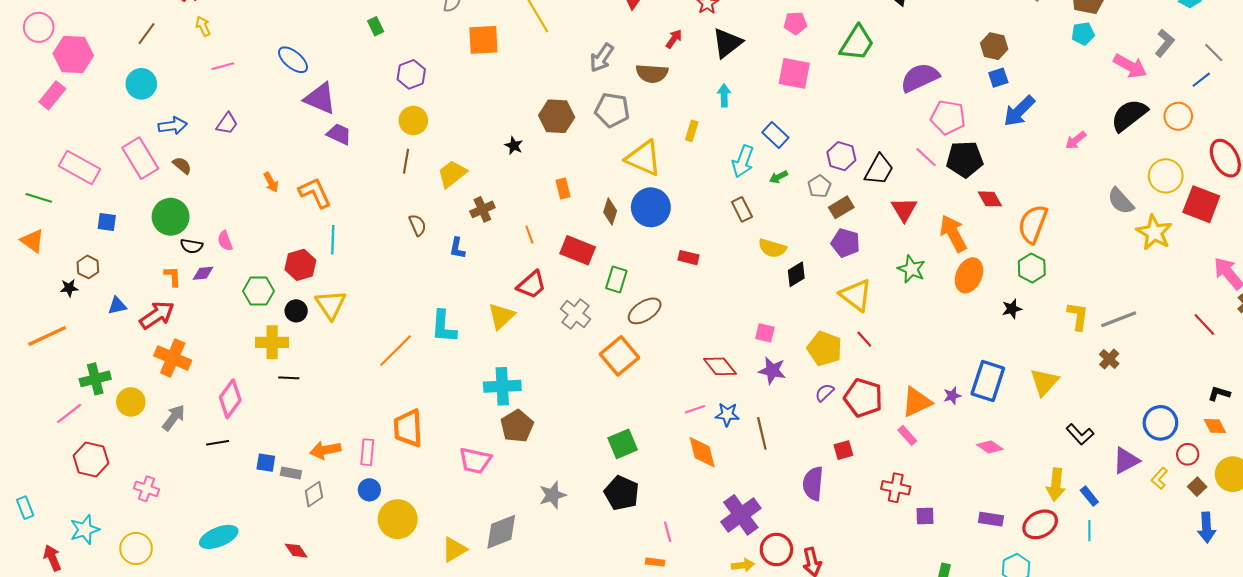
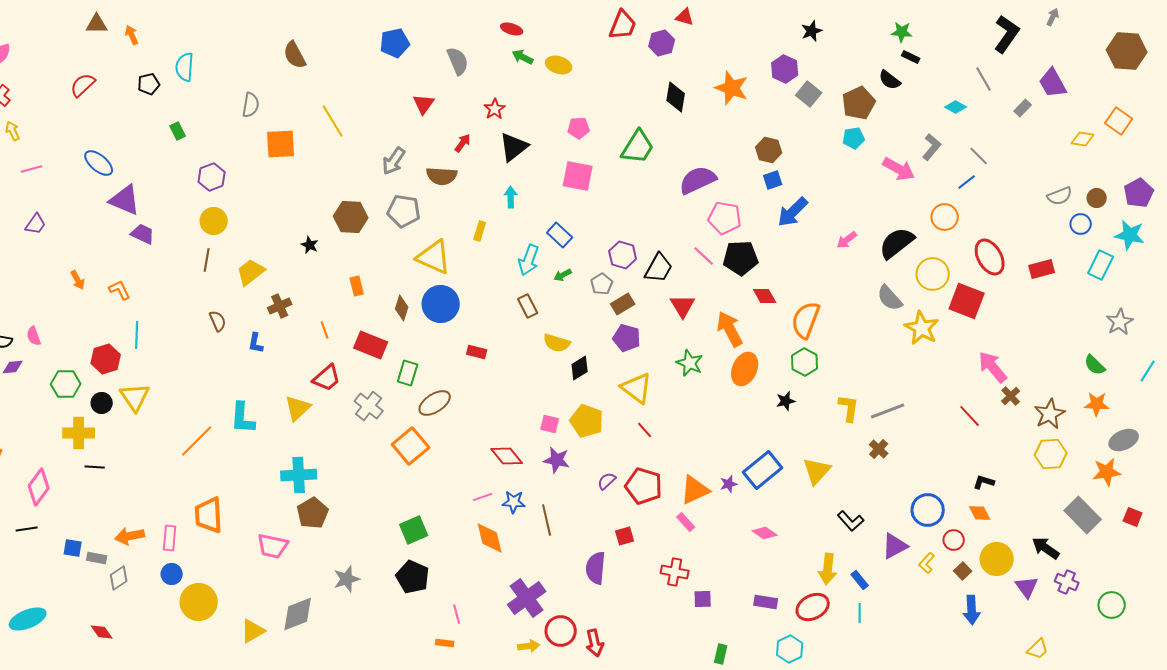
black semicircle: (1129, 115) -> (897, 243), moved
orange L-shape: (315, 193) -> (120, 290), size x0.7
yellow pentagon: (825, 349) -> (587, 421), moved
blue rectangle: (988, 381) -> (763, 470), turned 33

